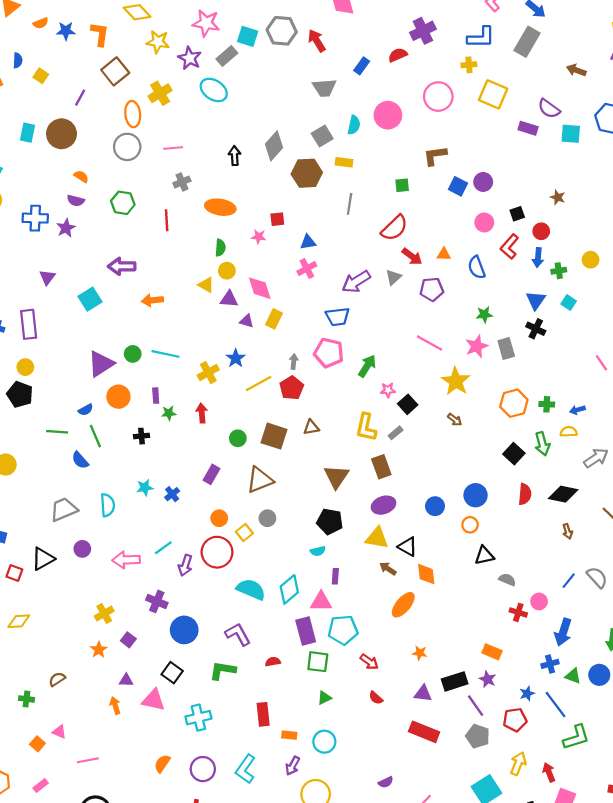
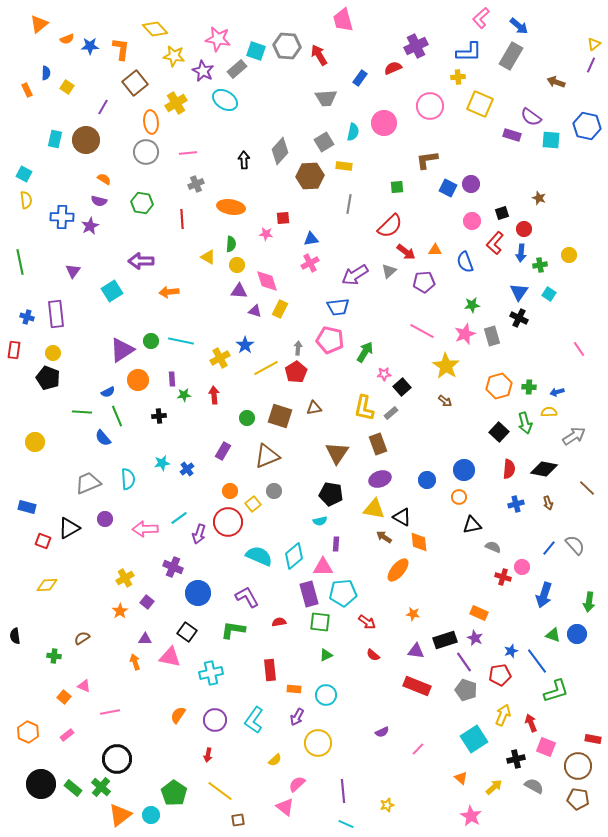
yellow triangle: (206, 285) -> (208, 257), moved
blue cross: (550, 664) -> (516, 504), moved

